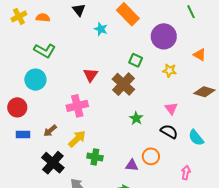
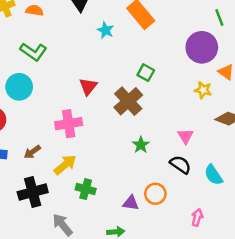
purple circle: (164, 36) -> (202, 47), moved
yellow star: (170, 70) -> (203, 90), moved
black cross: (53, 163) -> (33, 192), turned 30

